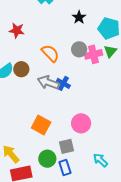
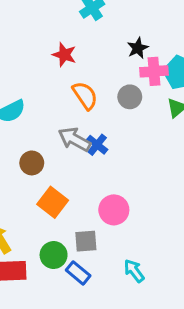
red star: (17, 30) -> (64, 55), moved
pink cross: (93, 54) -> (154, 71), moved
brown circle: (21, 69) -> (32, 163), moved
blue rectangle: (65, 168) -> (78, 273), turned -42

